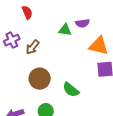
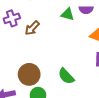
brown circle: (40, 79) -> (29, 74), moved

